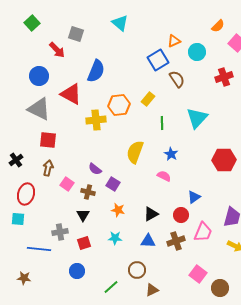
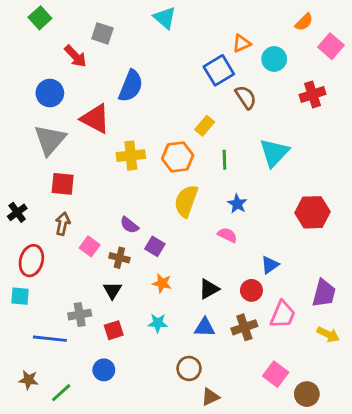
orange hexagon: (119, 105) -> (178, 157), moved
gray triangle: (39, 109) -> (50, 140), turned 45
green line: (111, 287) -> (61, 393), moved

